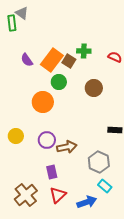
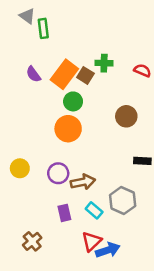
green rectangle: (12, 23) -> (43, 28), moved
brown circle: (94, 88) -> (126, 116), moved
orange circle: (43, 102) -> (68, 129), moved
cyan rectangle: (105, 186) -> (94, 210), moved
brown cross: (26, 195) -> (32, 241), size x0.7
red triangle: (58, 195) -> (92, 241), moved

